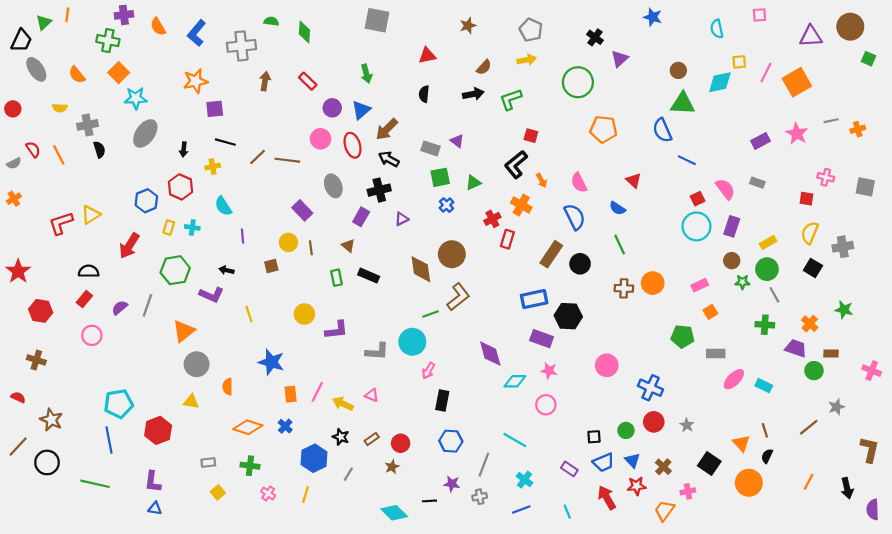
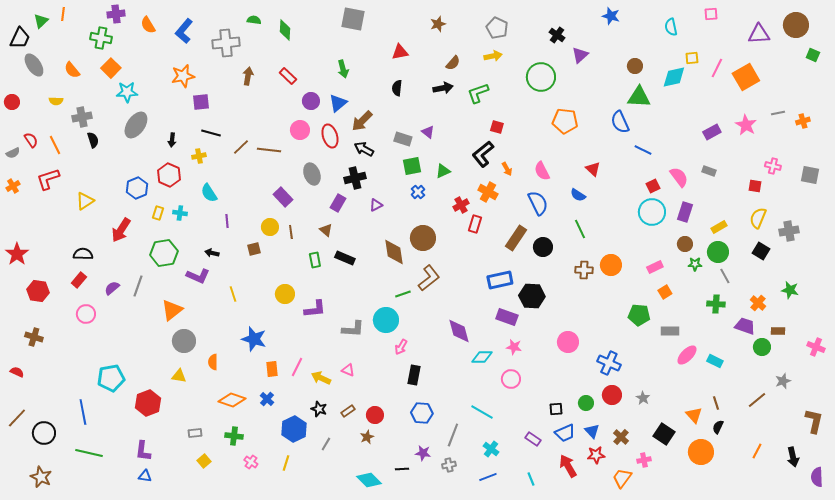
red L-shape: (61, 223) -> (48, 179), moved
brown star: (51, 420) -> (41, 477), moved
blue line: (109, 440) -> (83, 412), moved

